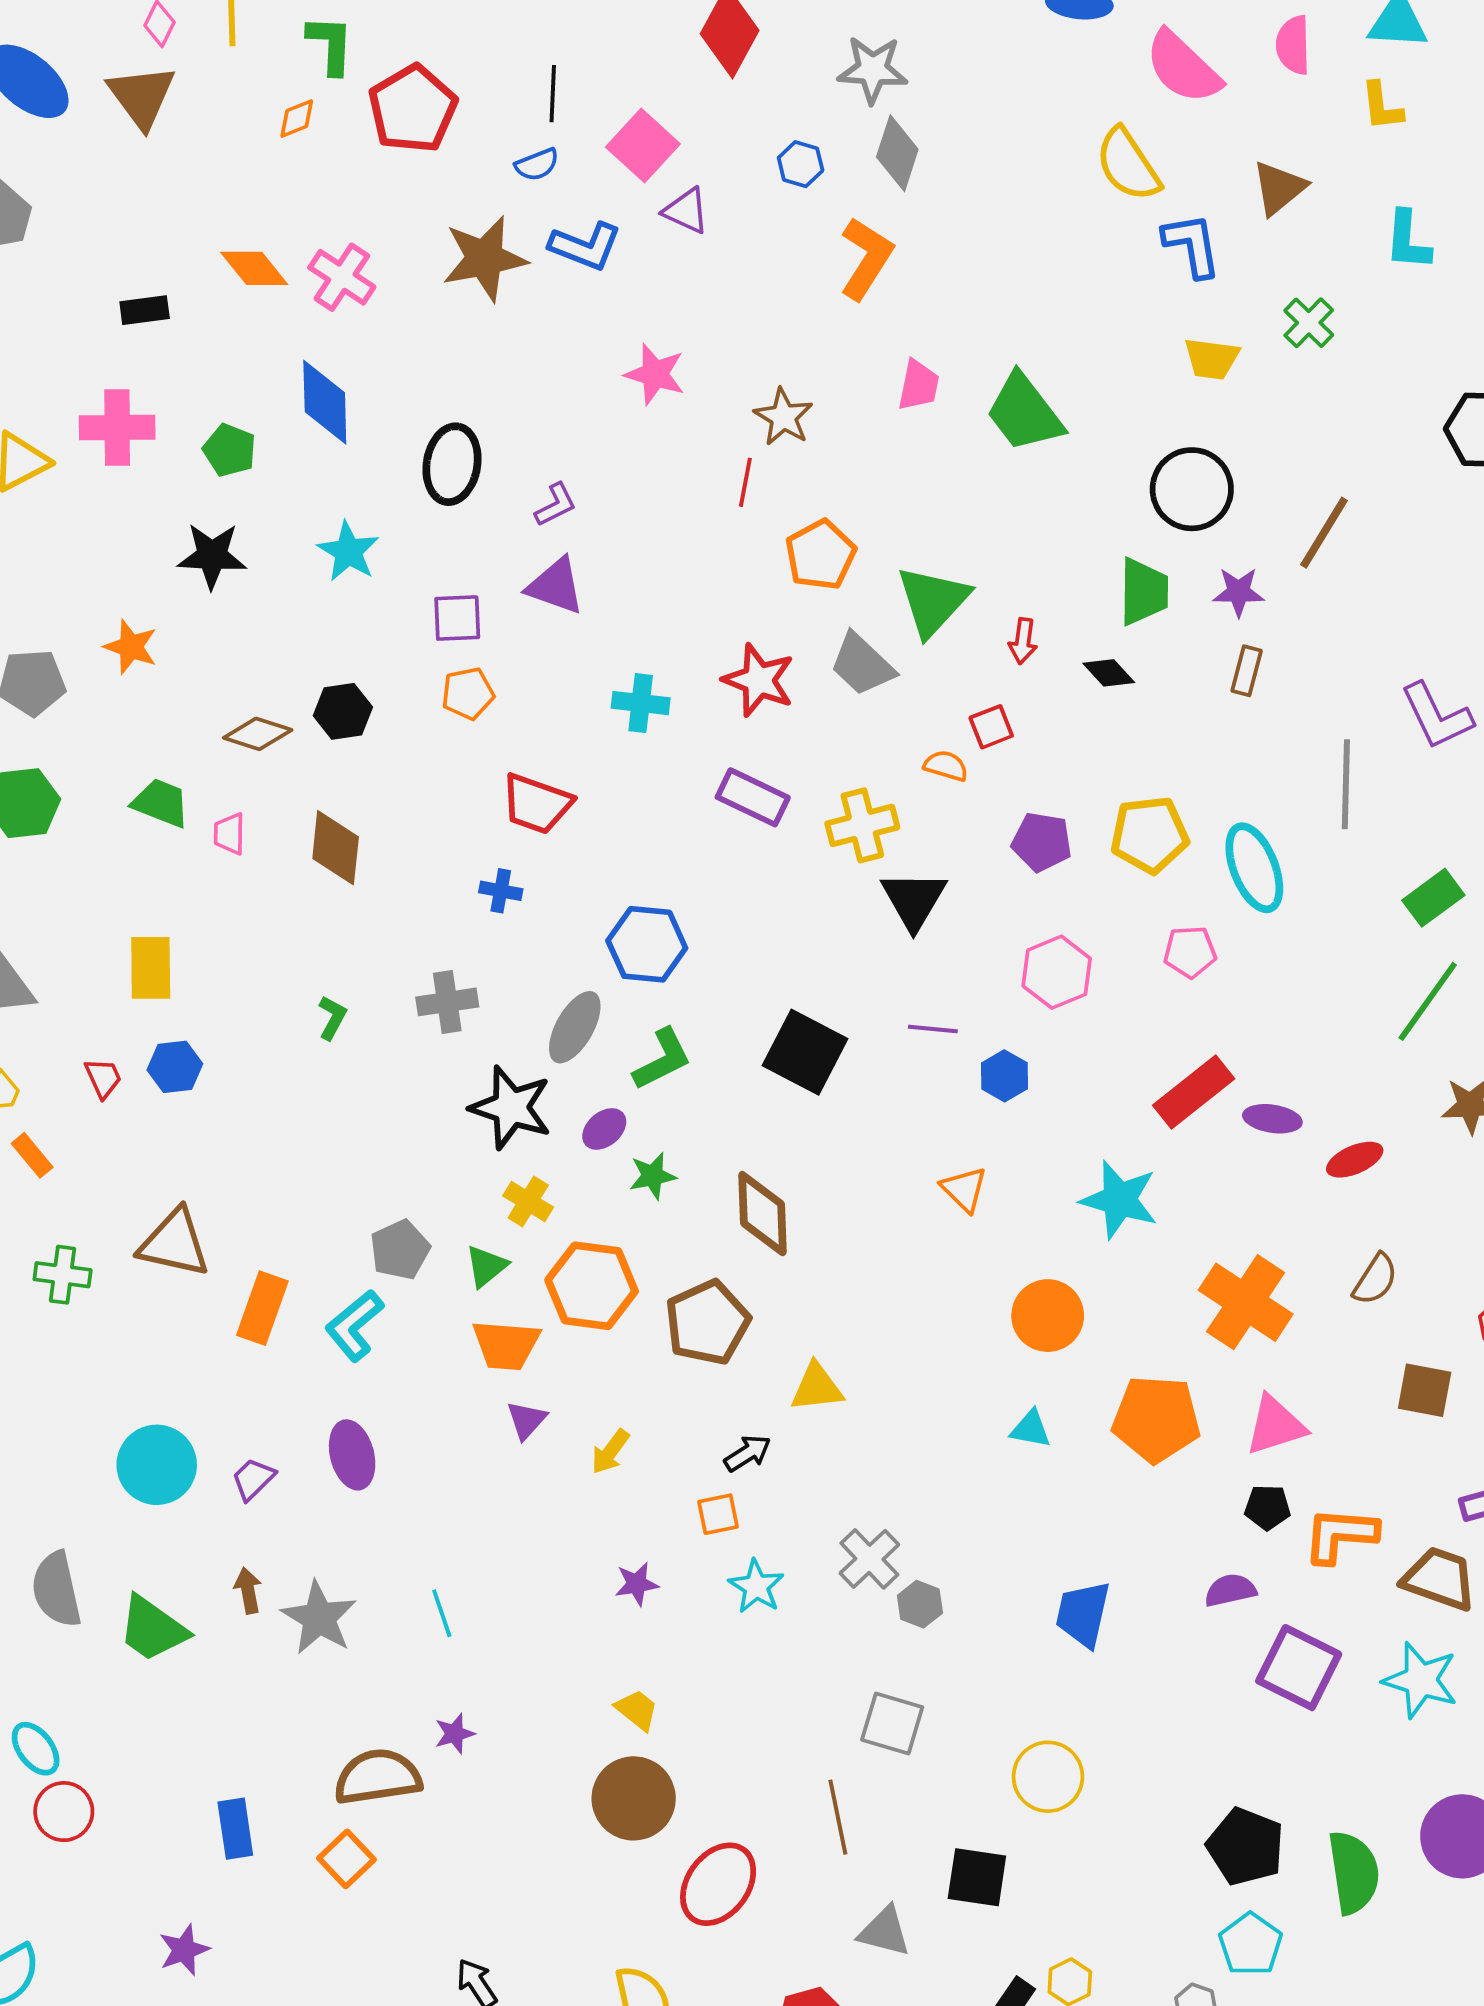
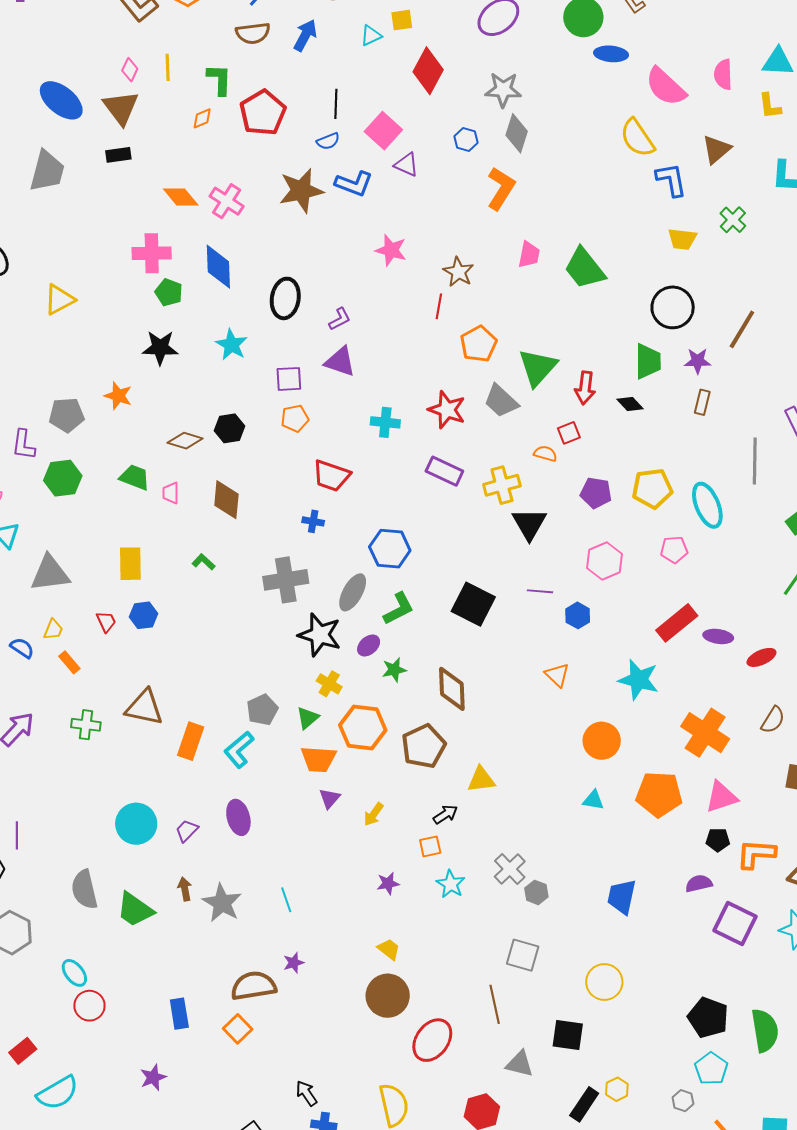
black rectangle: (145, 310) -> (118, 155), moved
pink cross: (117, 428) -> (152, 253), moved
red arrow: (1023, 641) -> (585, 388), size x1.4
gray cross: (447, 1002) -> (286, 580), size x1.4
green L-shape: (332, 1018) -> (204, 562), moved, turned -75

